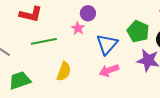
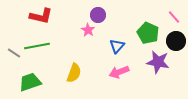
green line: (44, 41) -> (37, 46), moved
blue triangle: (107, 44) -> (117, 46), size x0.7

